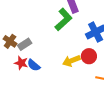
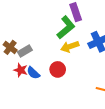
red circle: (89, 56) -> (58, 69), moved
yellow arrow: (71, 61) -> (70, 47), moved

